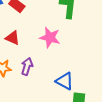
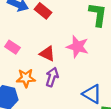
red triangle: (13, 38) -> (47, 54), moved

